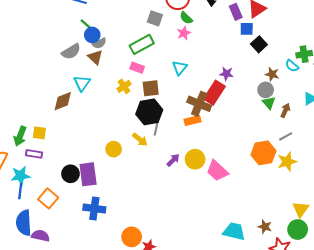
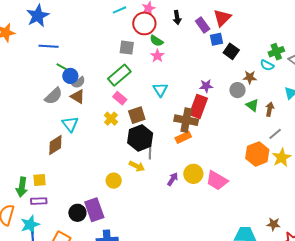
pink rectangle: (137, 68) -> (120, 98), turned 32
gray circle: (266, 90) -> (237, 90), moved

